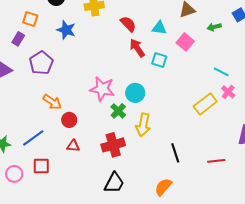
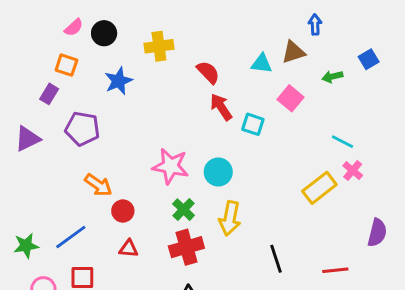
cyan triangle: (159, 28) -> (262, 64), moved
blue star: (66, 30) -> (119, 81), turned 30
purple pentagon: (41, 63) -> (82, 129), turned -30
green cross: (118, 111) -> (184, 210), moved

